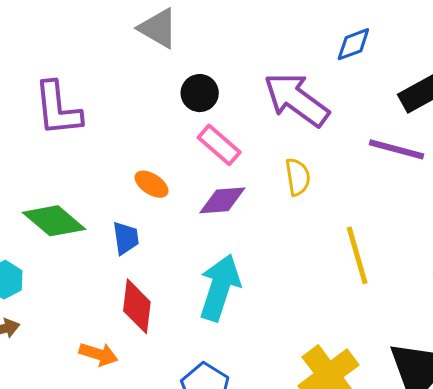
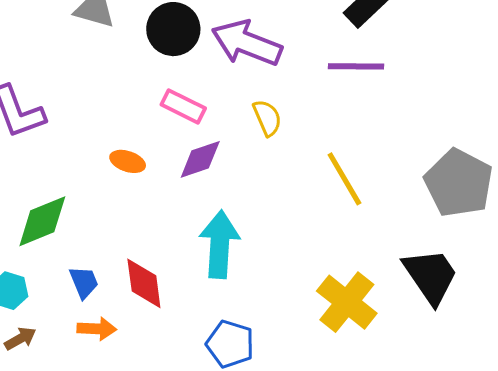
black circle: (200, 93) -> (173, 29), moved, size x1.4
green diamond: (54, 221) -> (42, 221), turned -48
blue trapezoid: (126, 238) -> (84, 282), moved
orange arrow: (99, 354) -> (97, 329), moved

